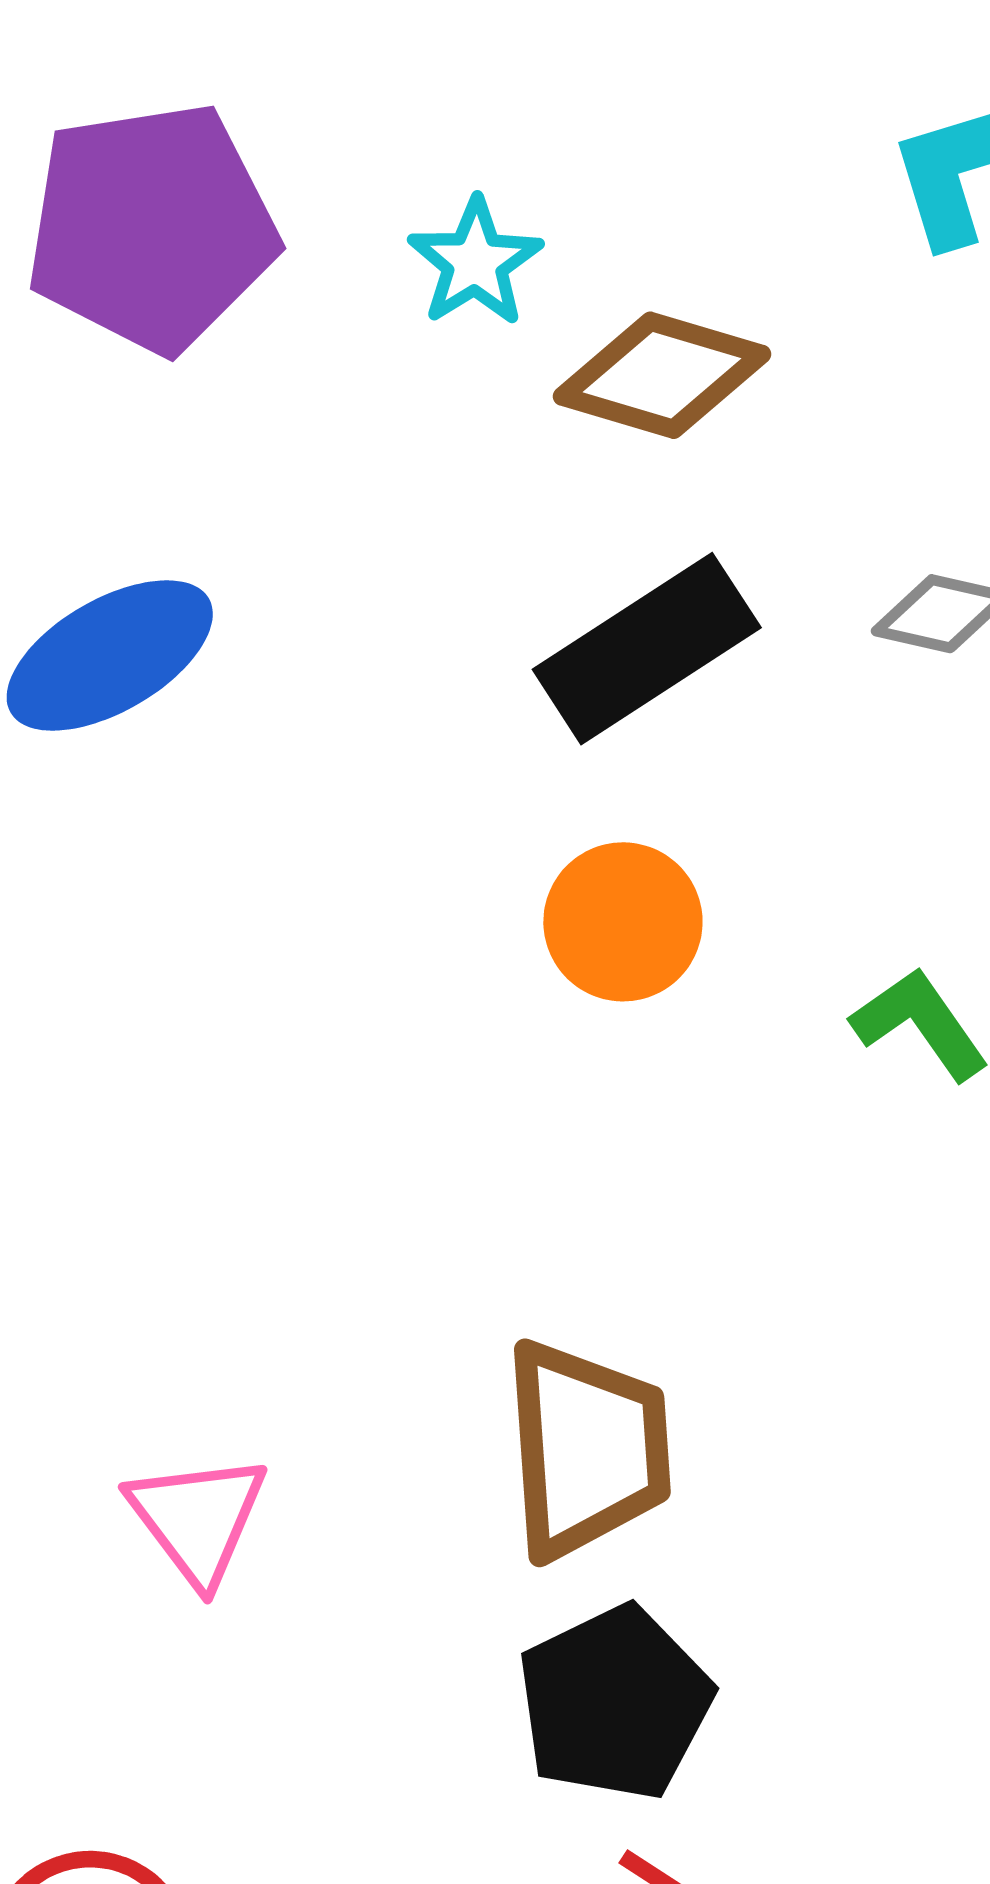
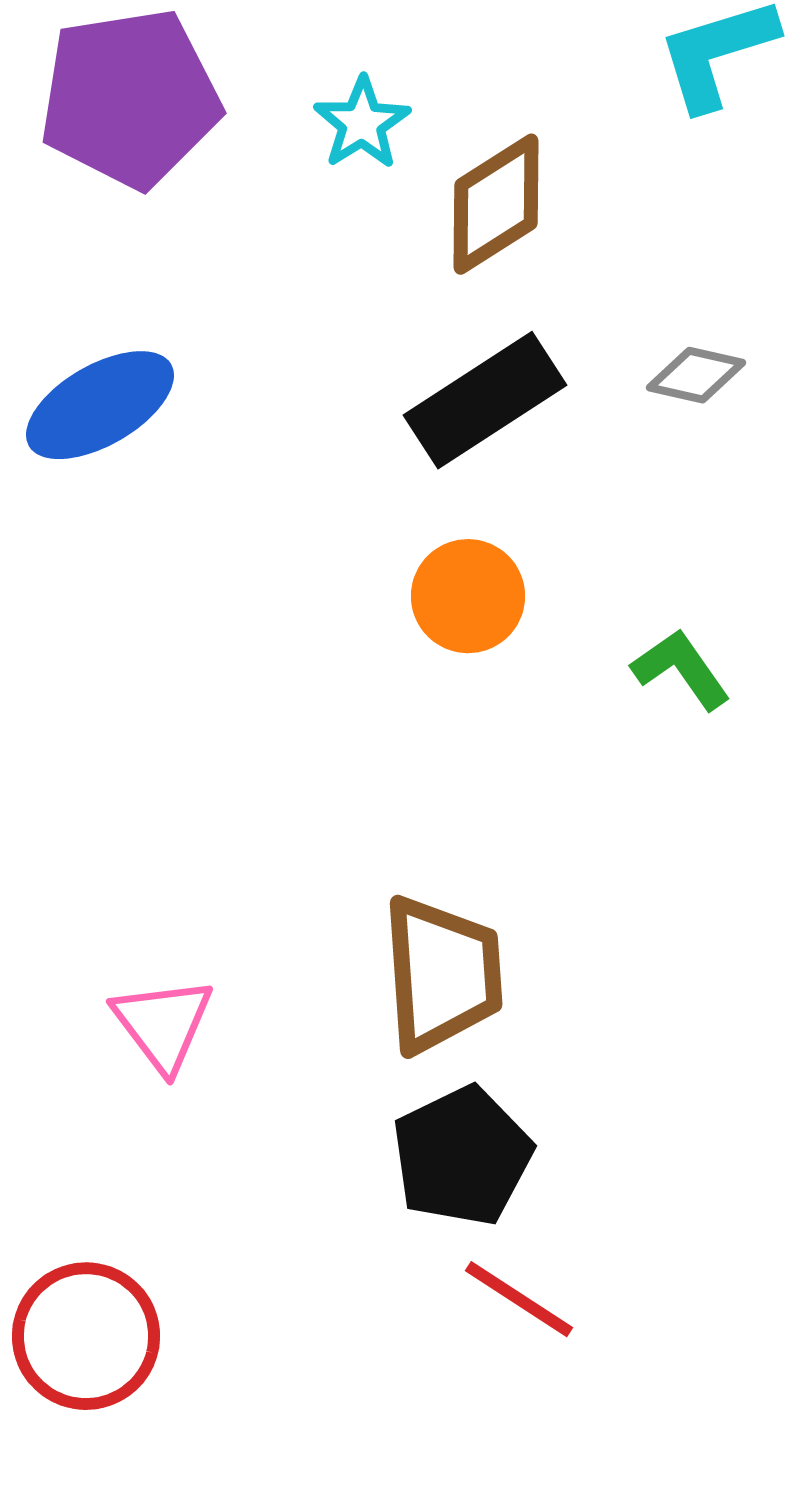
brown diamond: (662, 375) -> (496, 204), turned -49

